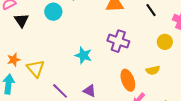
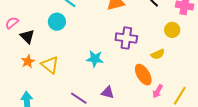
orange star: (14, 60) -> (28, 61), moved
yellow triangle: (36, 68) -> (50, 65), moved
yellow semicircle: (153, 70) -> (158, 54), moved

